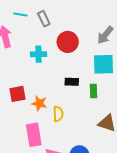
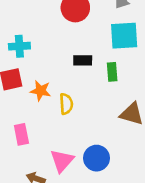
cyan cross: (39, 54) -> (19, 46), moved
pink rectangle: (34, 135) -> (21, 134), moved, size x0.7

